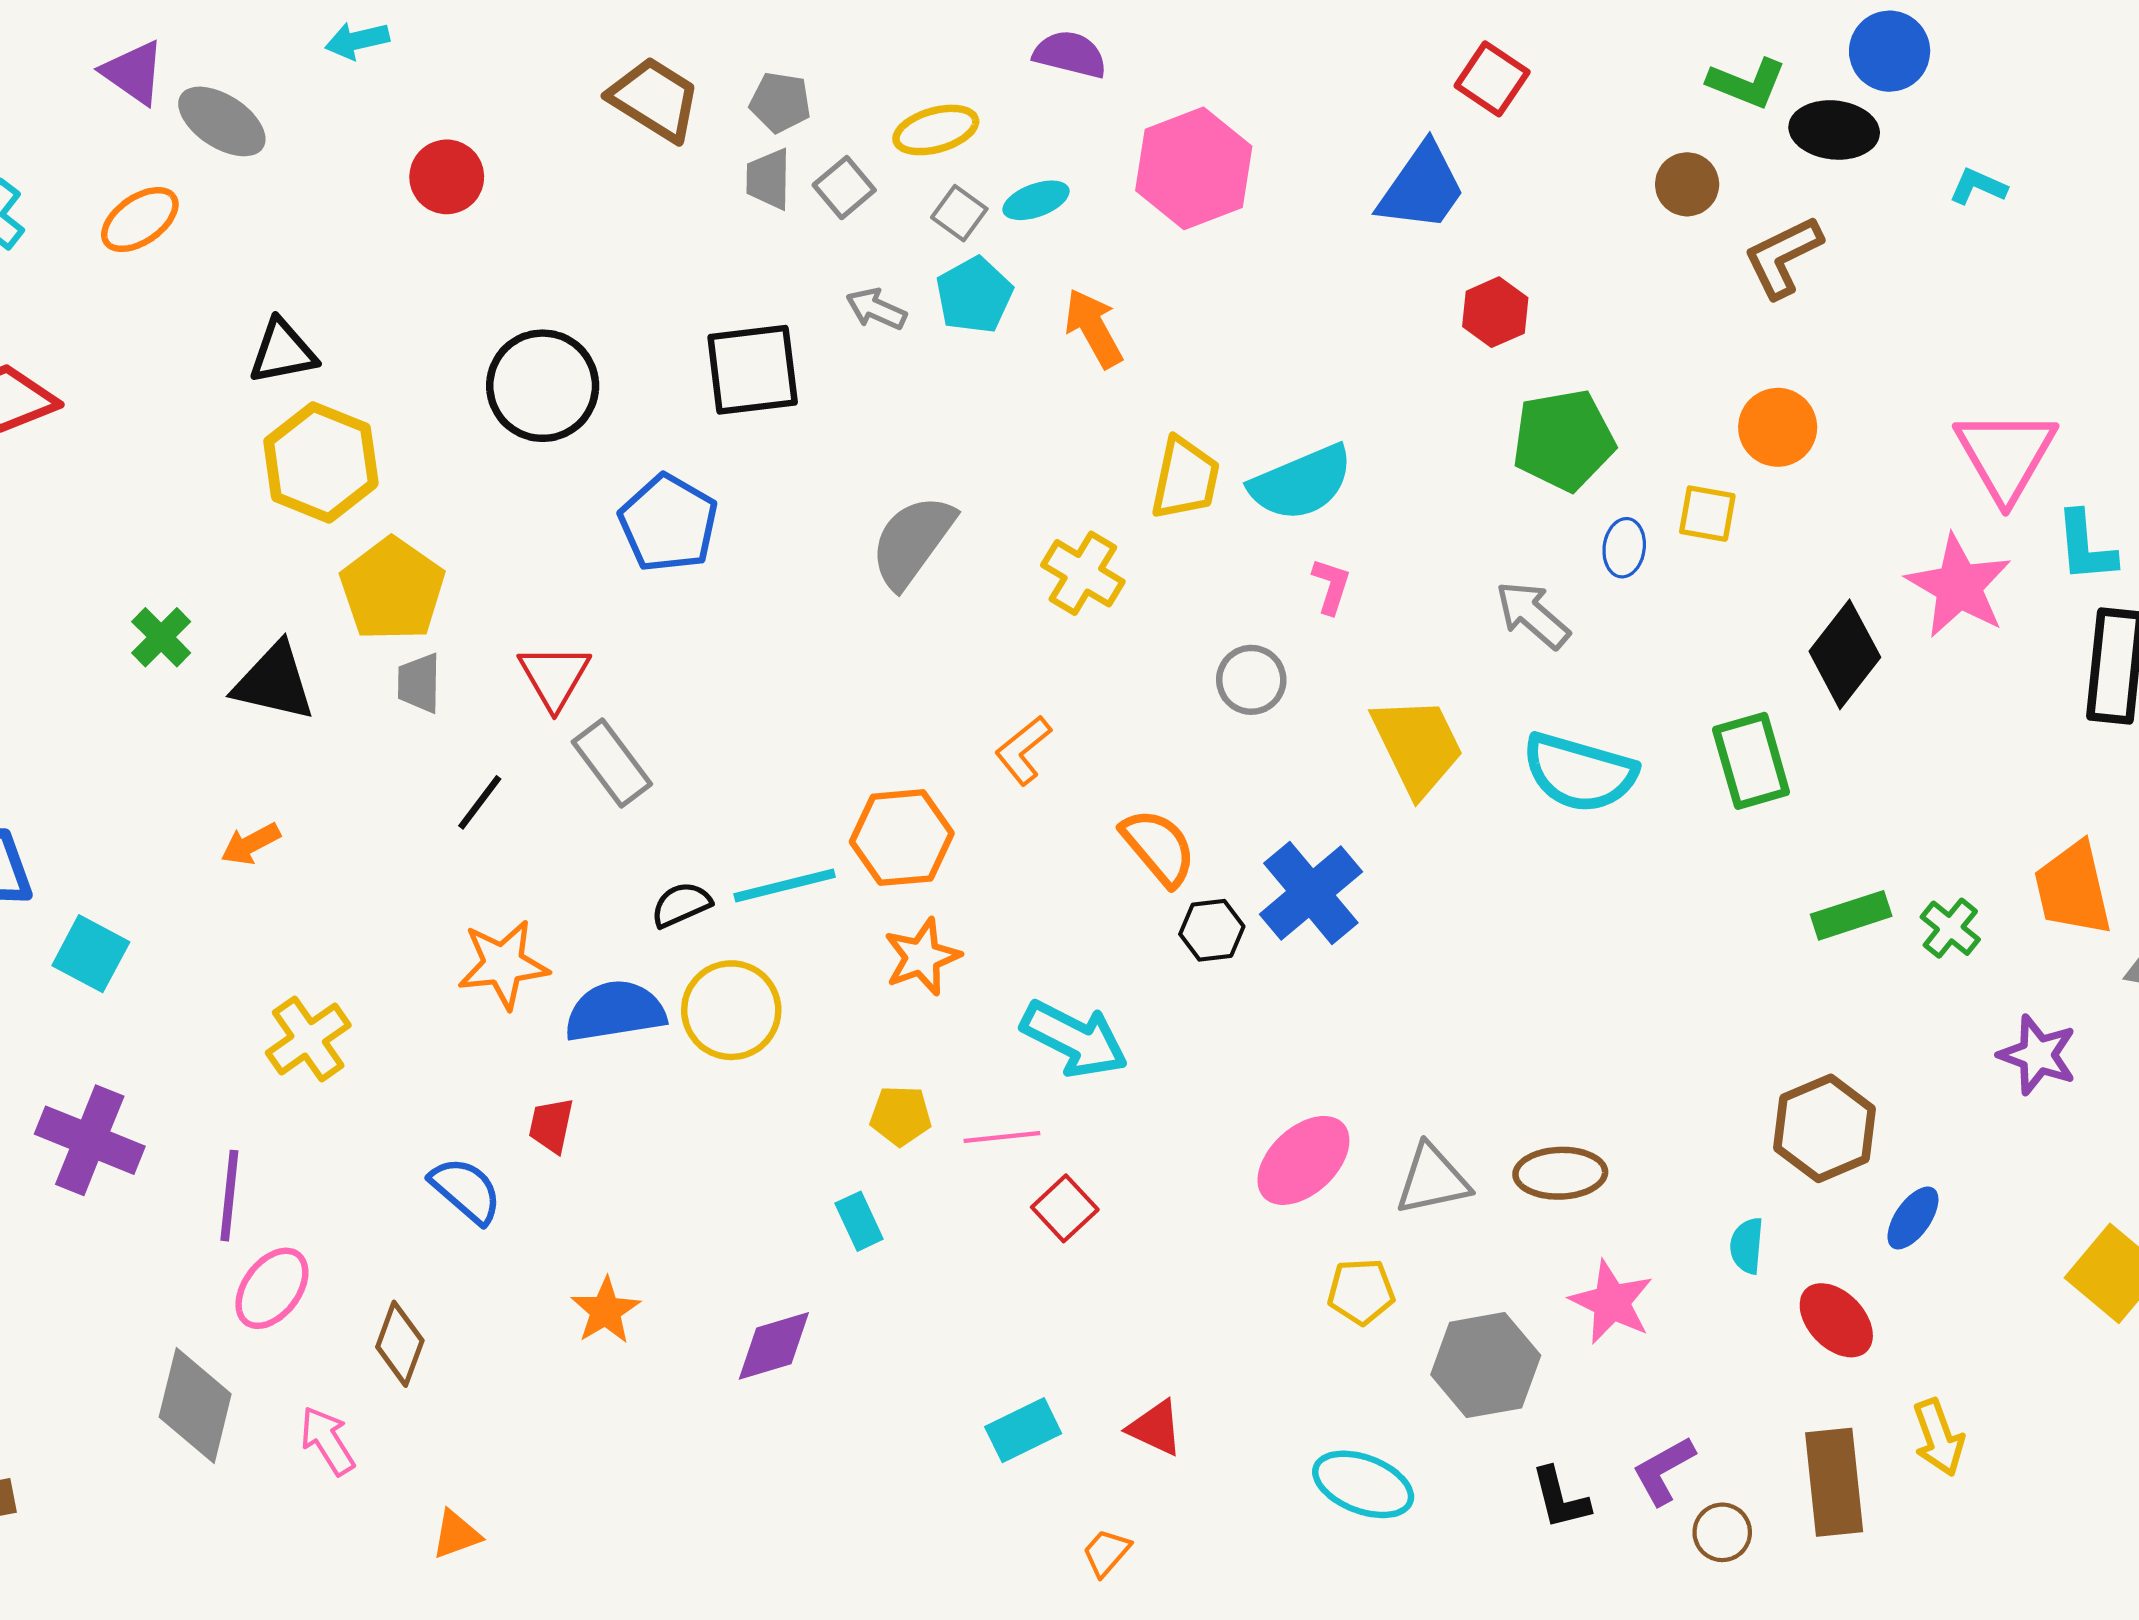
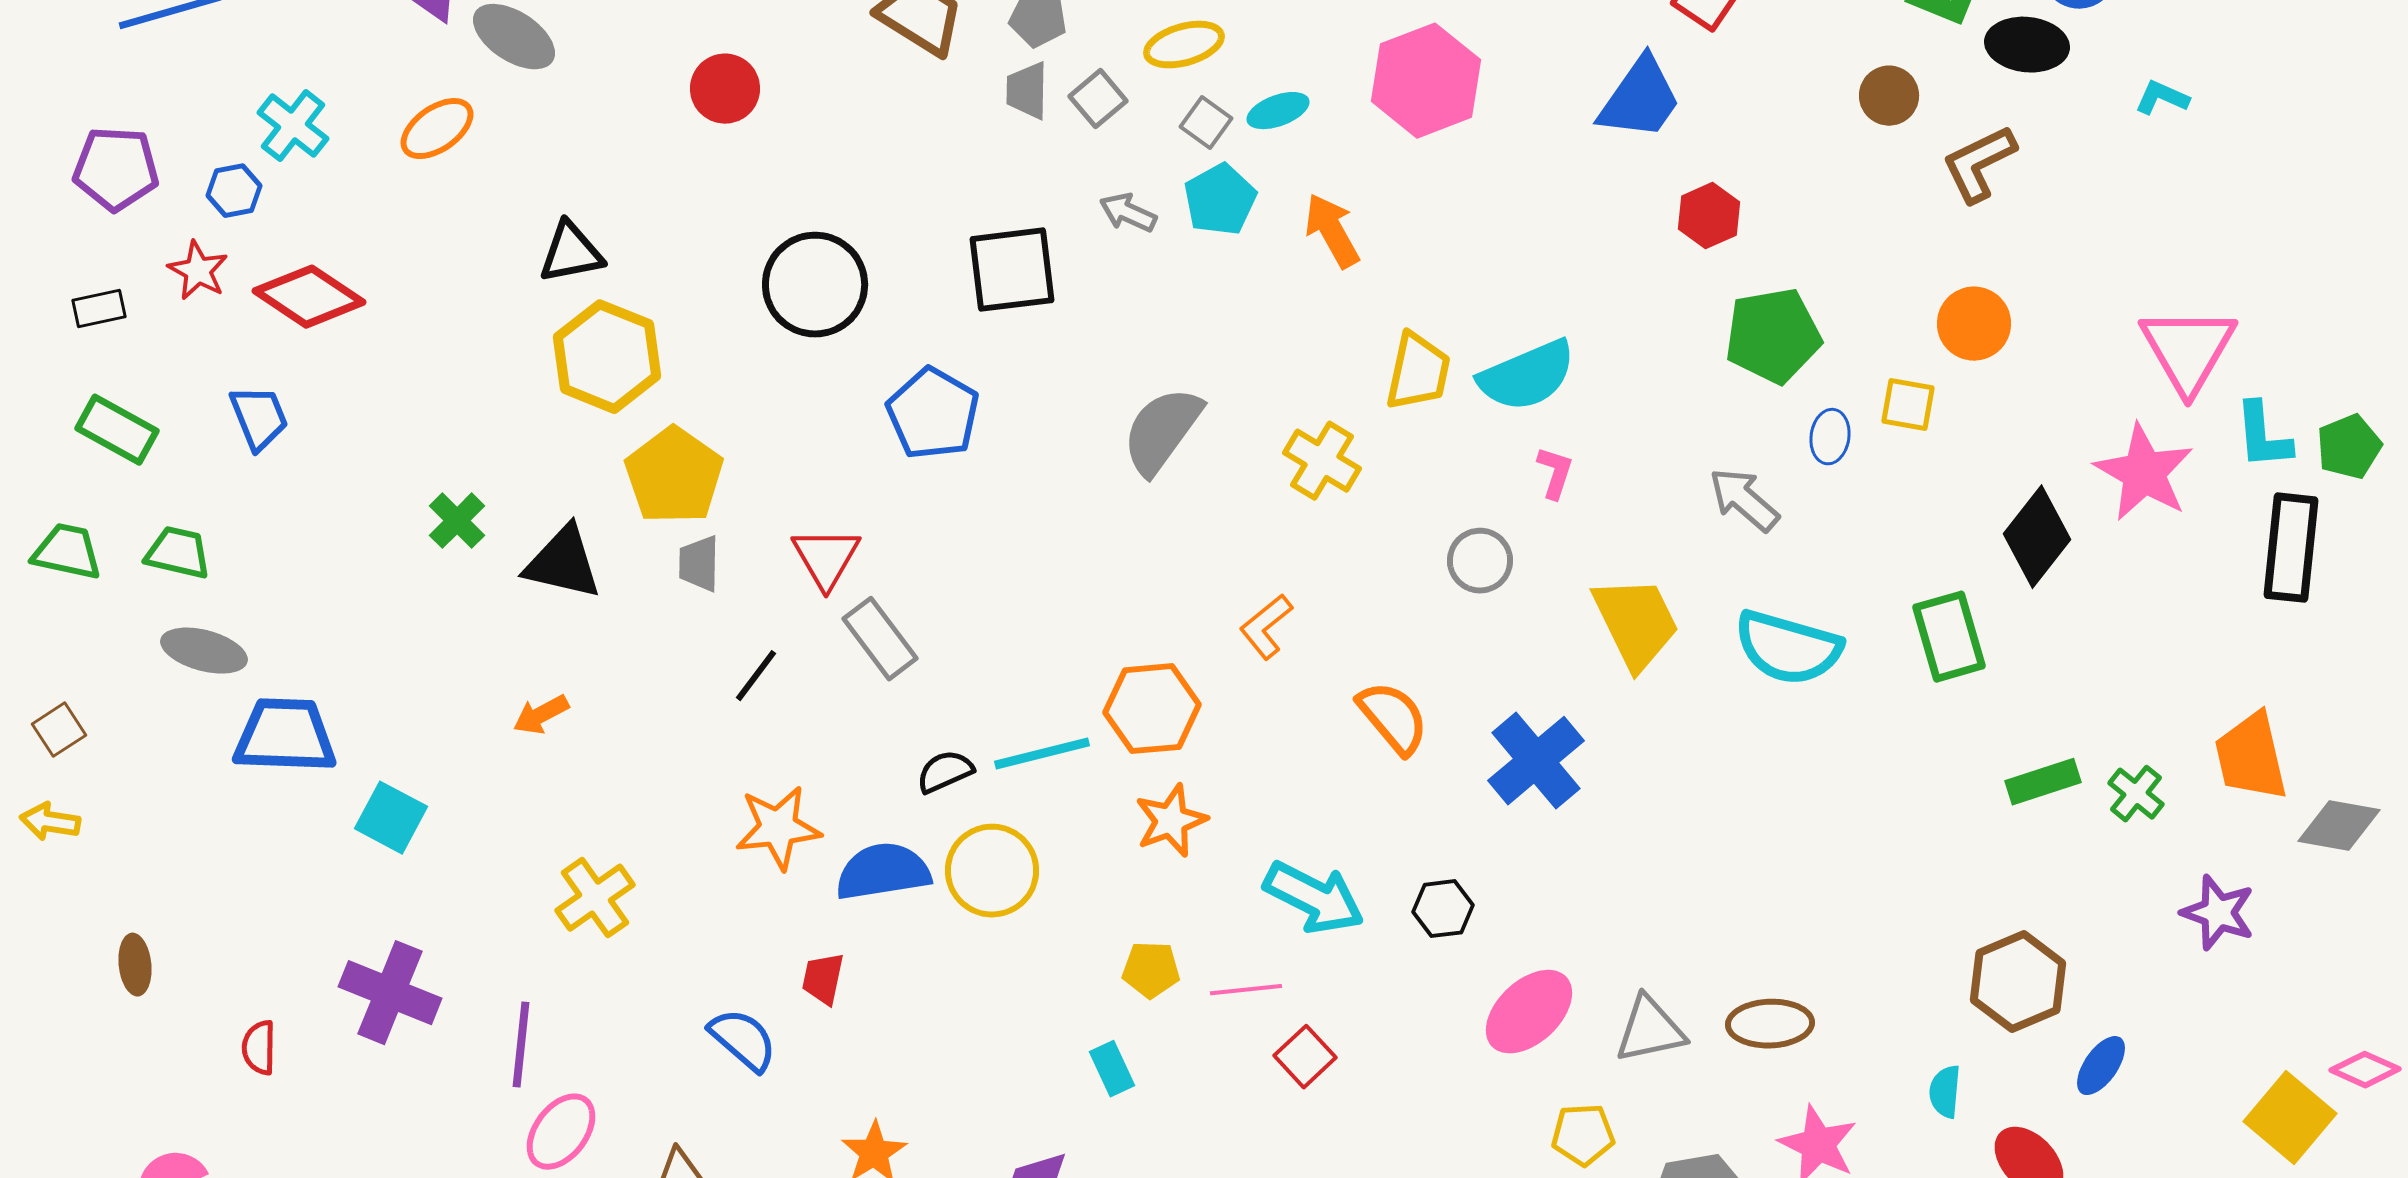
black hexagon: (1212, 930) -> (1443, 909), moved

